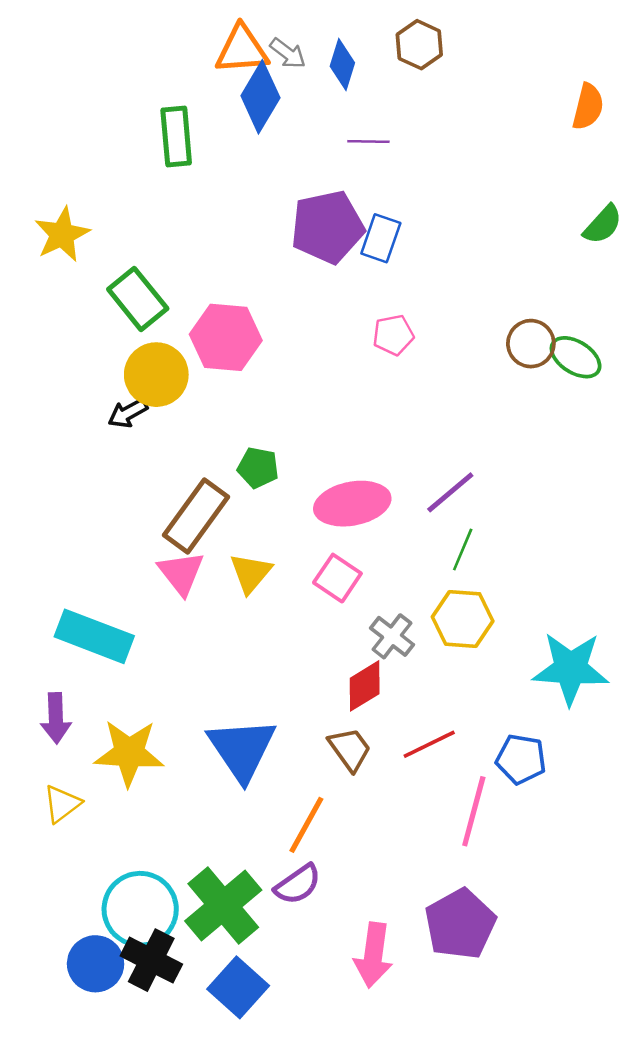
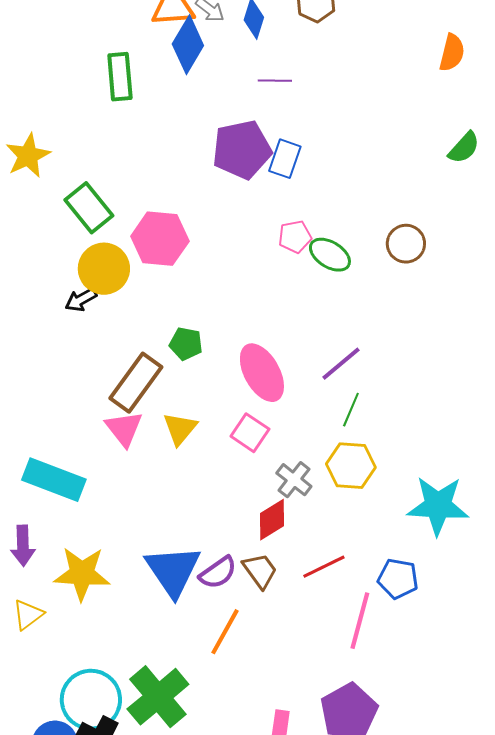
green ellipse: (576, 357) -> (330, 255), moved
pink ellipse: (352, 504) -> (262, 373), turned 72
purple semicircle: (298, 884) -> (218, 573), moved

